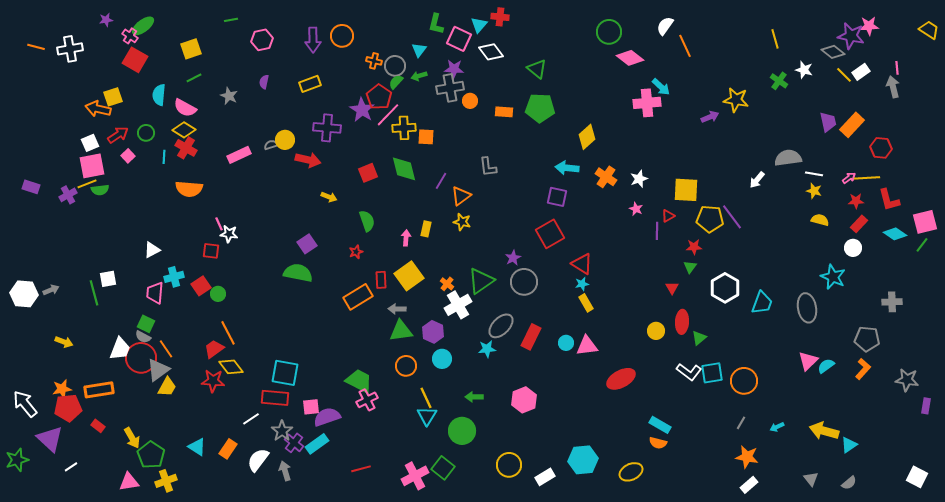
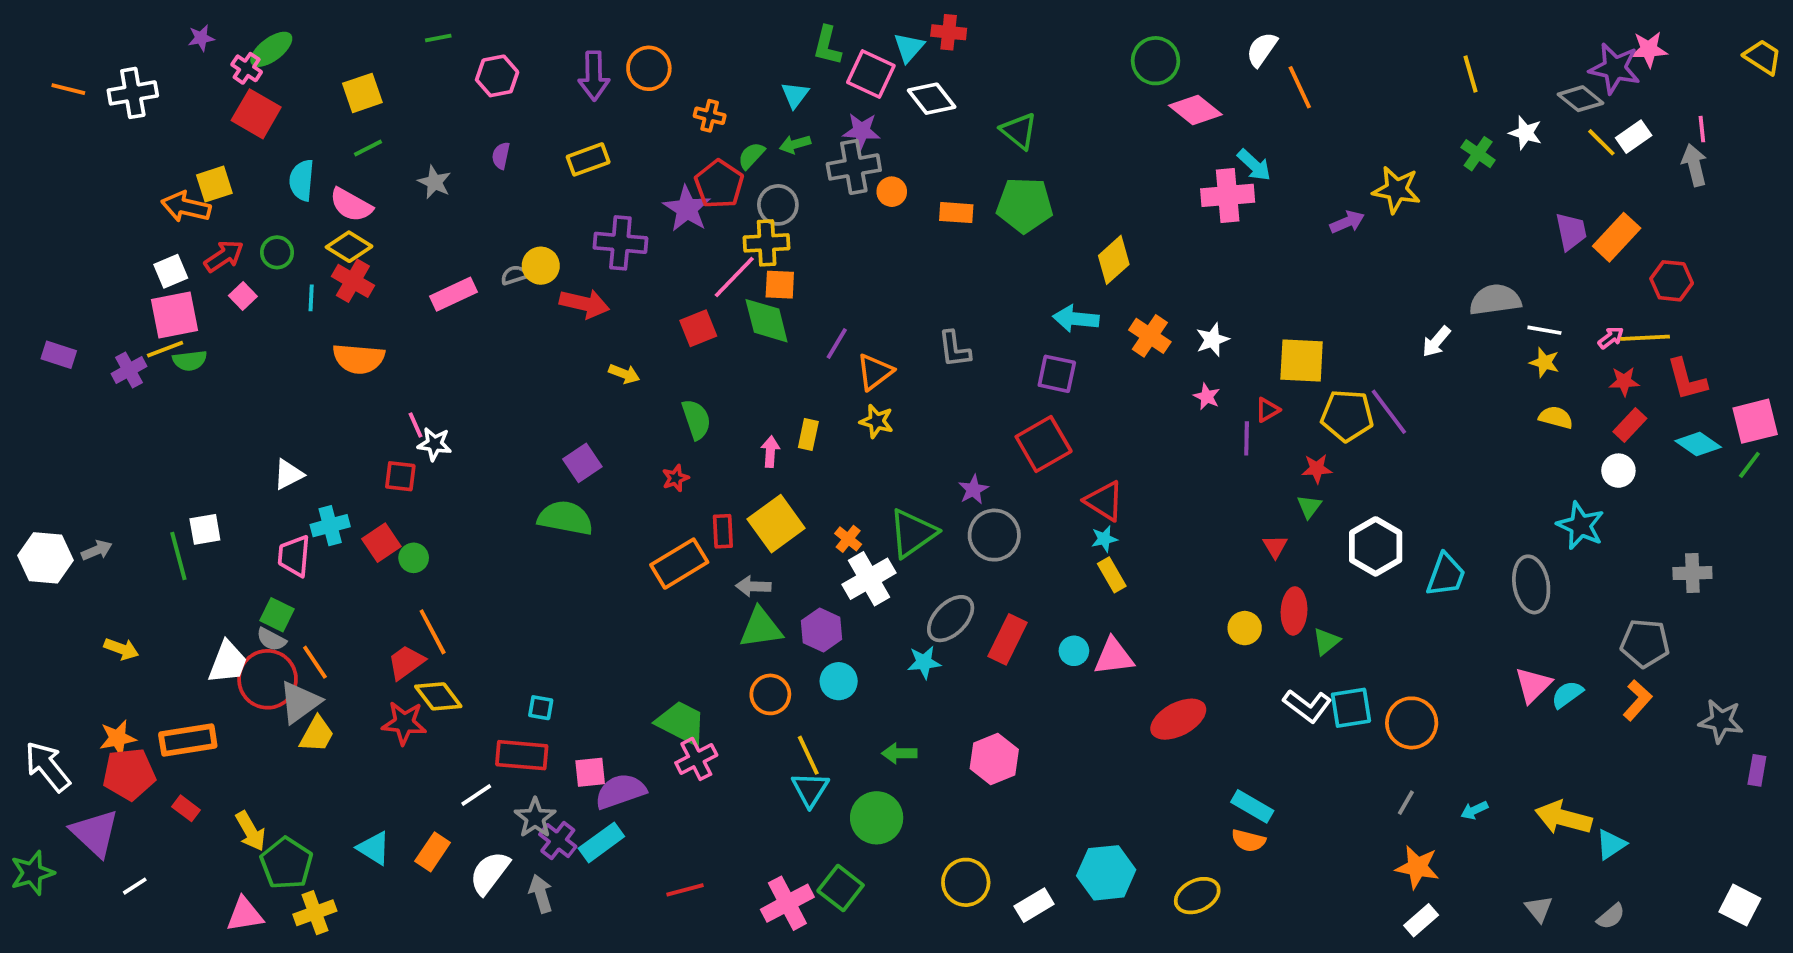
gray circle: (395, 66) -> (778, 205), moved
pink line: (388, 115) -> (734, 277), moved
orange square: (426, 137) -> (780, 285), moved
gray L-shape: (488, 167) -> (954, 349), moved
cyan square: (285, 373) -> (541, 708), size x0.5

